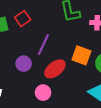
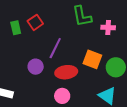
red ellipse: (55, 69) -> (66, 72), turned 30
pink circle: (43, 93) -> (62, 96), moved

